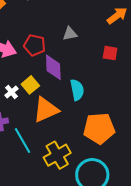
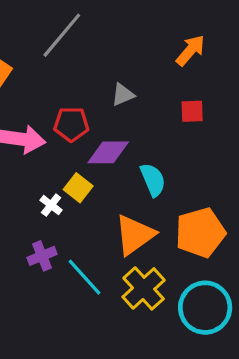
purple diamond: (53, 67) -> (108, 152), turned -76
orange triangle: (46, 110) -> (135, 235), moved

